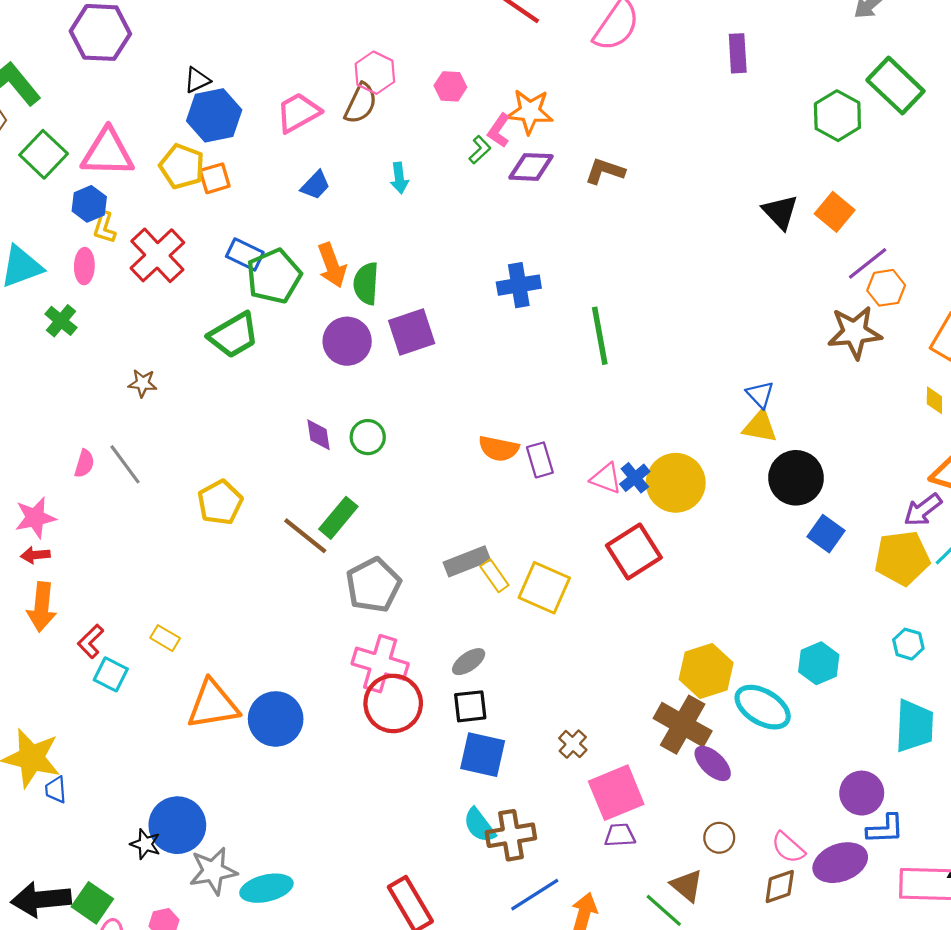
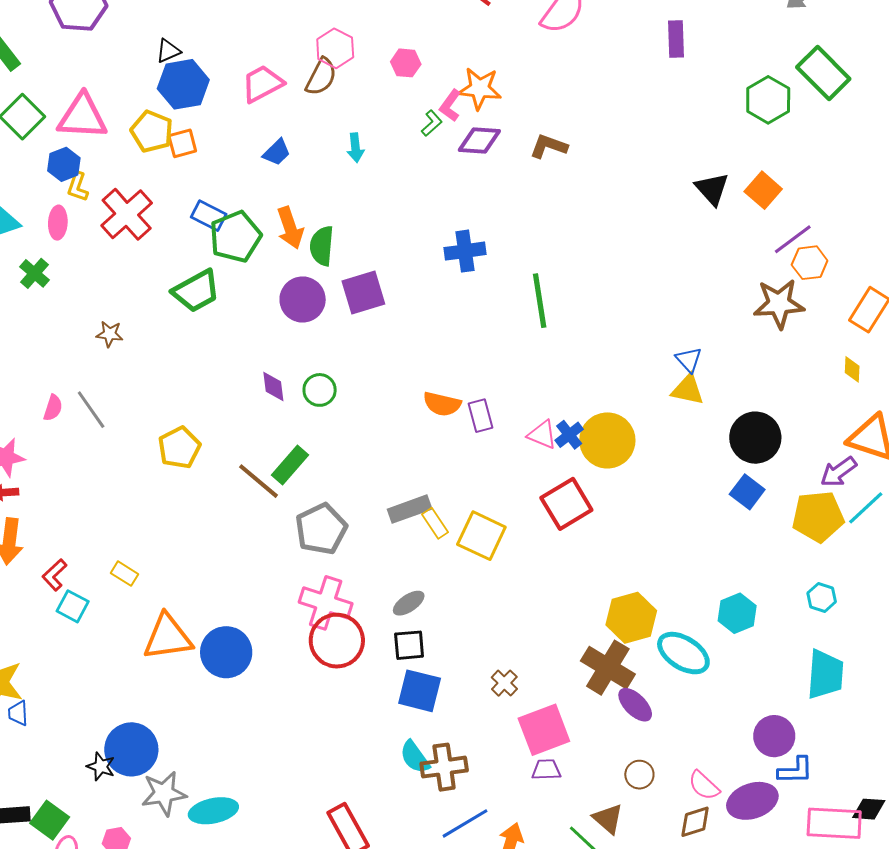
black circle: (796, 478) -> (755, 438), moved

